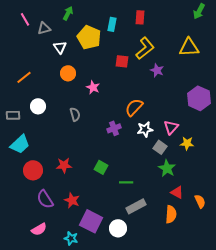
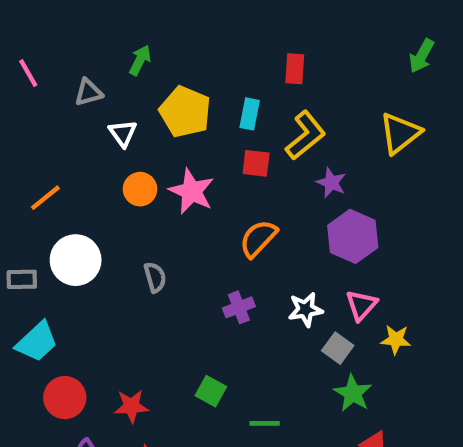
pink line: (25, 19) -> (28, 73), moved
cyan rectangle: (112, 24) -> (250, 114), moved
yellow triangle: (189, 47) -> (400, 133), turned -35
pink star: (93, 87) -> (192, 191), moved, size x1.5
purple hexagon: (199, 98) -> (353, 236), moved
white circle: (38, 106) -> (76, 260), size x1.5
orange semicircle: (134, 107) -> (258, 239), moved
red star: (64, 165) -> (131, 406), moved

